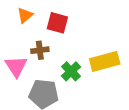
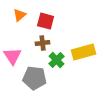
brown cross: (40, 50) -> (43, 43), moved

